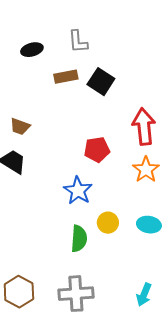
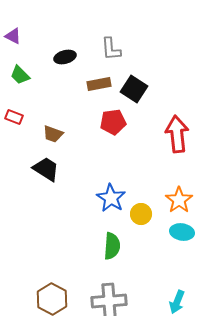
red pentagon: (97, 150) -> (113, 122), moved
orange star: (146, 170) -> (179, 200), moved
yellow circle: (108, 223) -> (141, 214), moved

